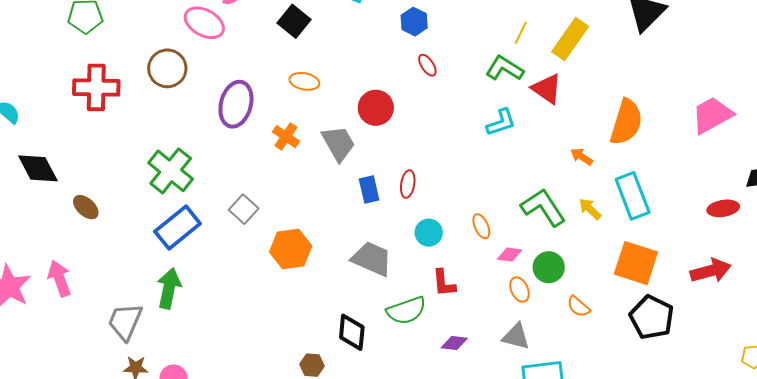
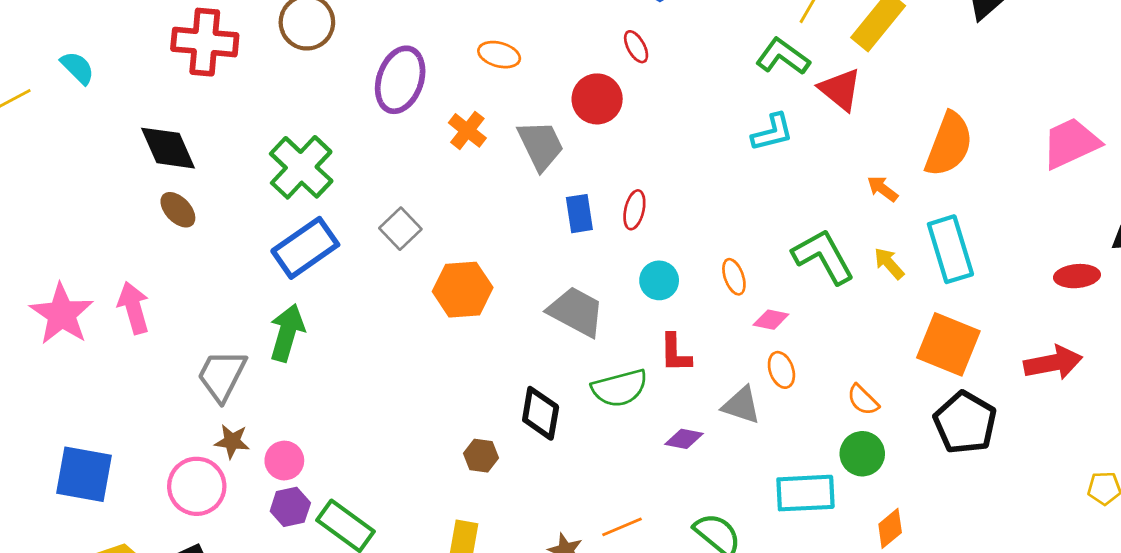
red ellipse: (427, 65) -> (636, 47), moved
black diamond: (38, 168) -> (168, 148), moved
green circle: (549, 267) -> (862, 454), moved
gray triangle: (516, 336) -> (741, 405), moved

